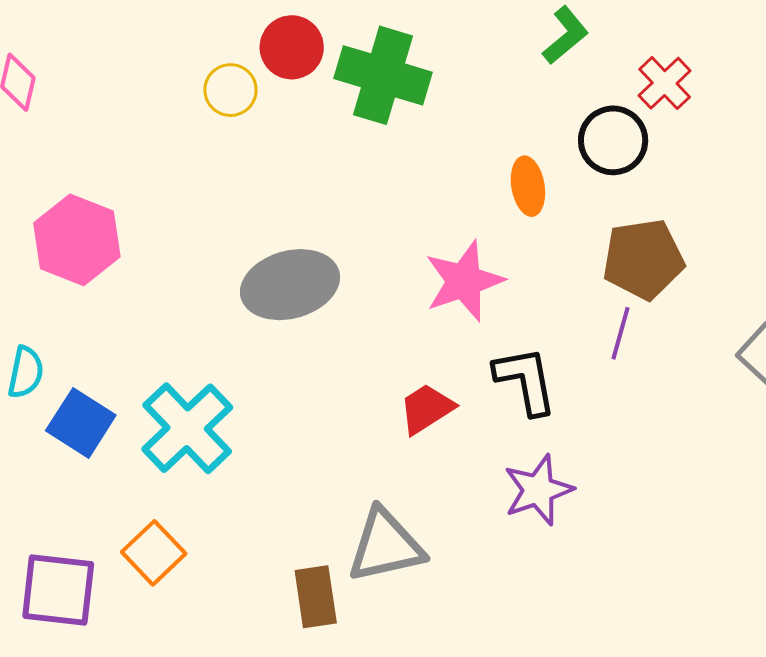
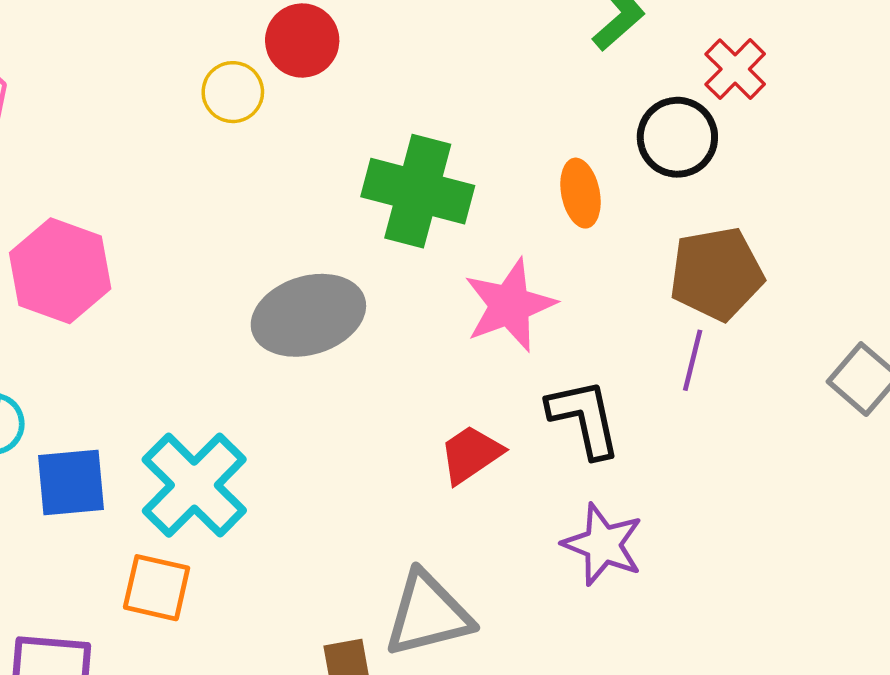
green cross: (383, 75) -> (418, 191), moved
blue square: (81, 423) -> (71, 483), turned -36
purple star: (538, 490) -> (603, 545), turned -30
orange square: (154, 553) -> (157, 588), moved, turned -32

